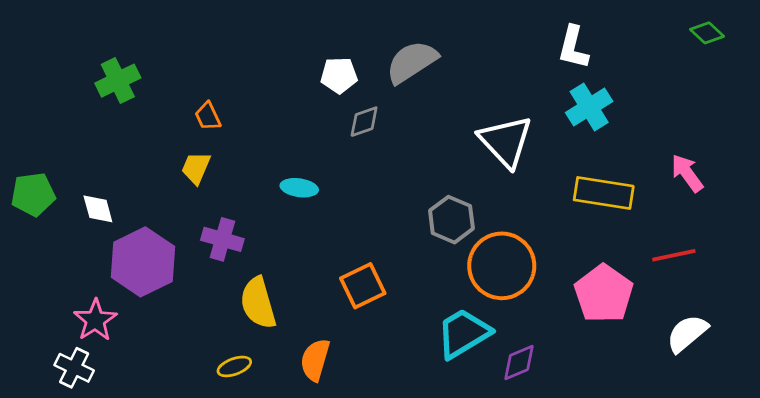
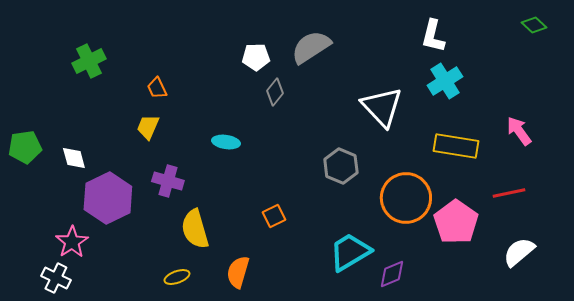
gray diamond: (364, 122) -> (275, 92), turned -32
orange circle: (502, 266) -> (406, 198), moved
orange square: (363, 286) -> (274, 216), size x0.7

